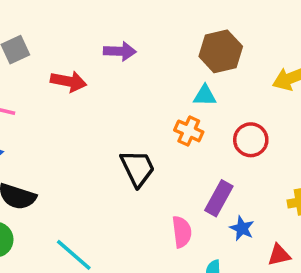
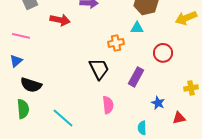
orange cross: (189, 131) -> (116, 43), moved, turned -35
purple rectangle: (219, 198) -> (136, 77), moved
pink semicircle: (182, 232) -> (108, 105), moved

